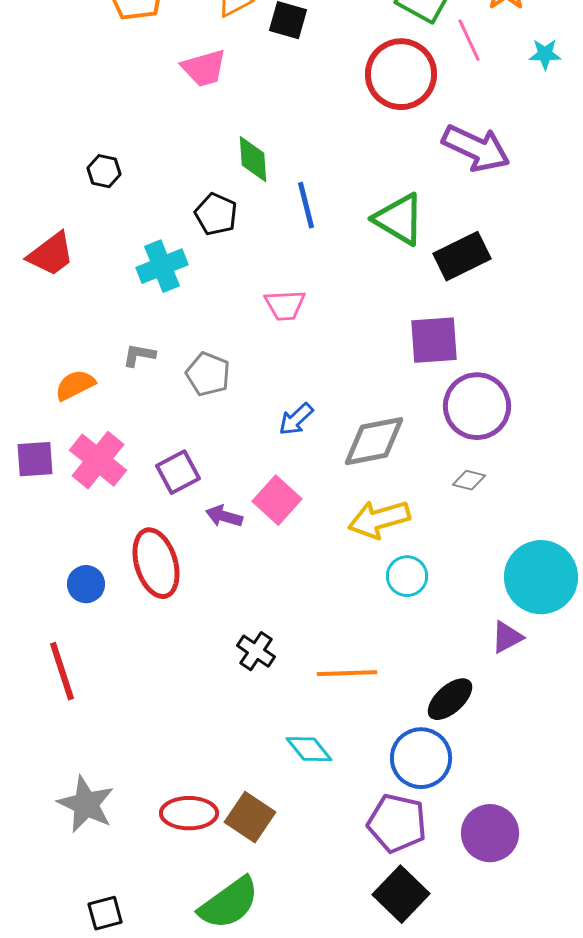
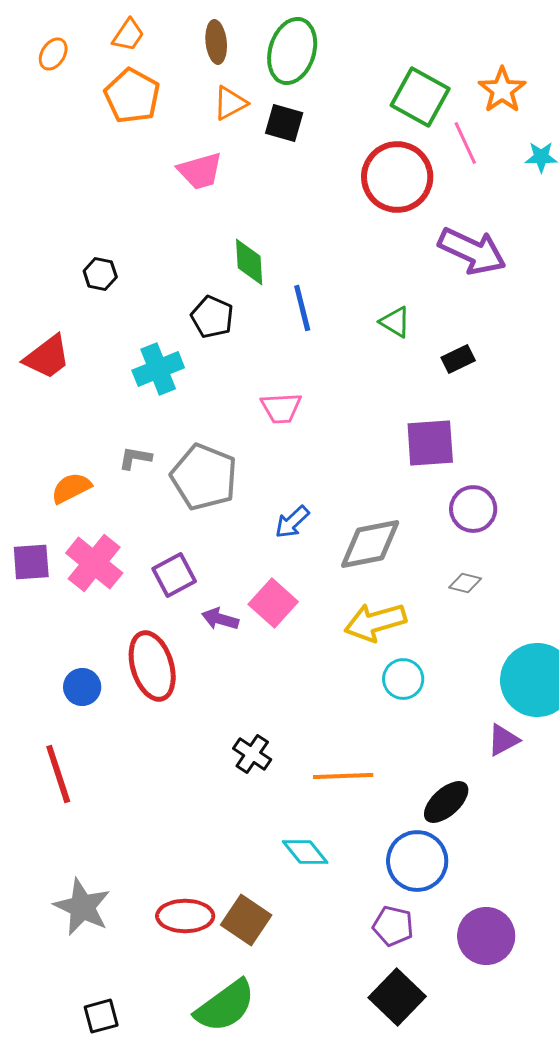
green triangle: (399, 219) -> (395, 322), size x0.6
black rectangle: (462, 256) -> (458, 359), size x0.6
gray pentagon: (208, 374) -> (204, 477), size x1.5
purple circle: (477, 406) -> (473, 509), size x0.7
purple pentagon: (397, 823) -> (393, 926), size x0.7

